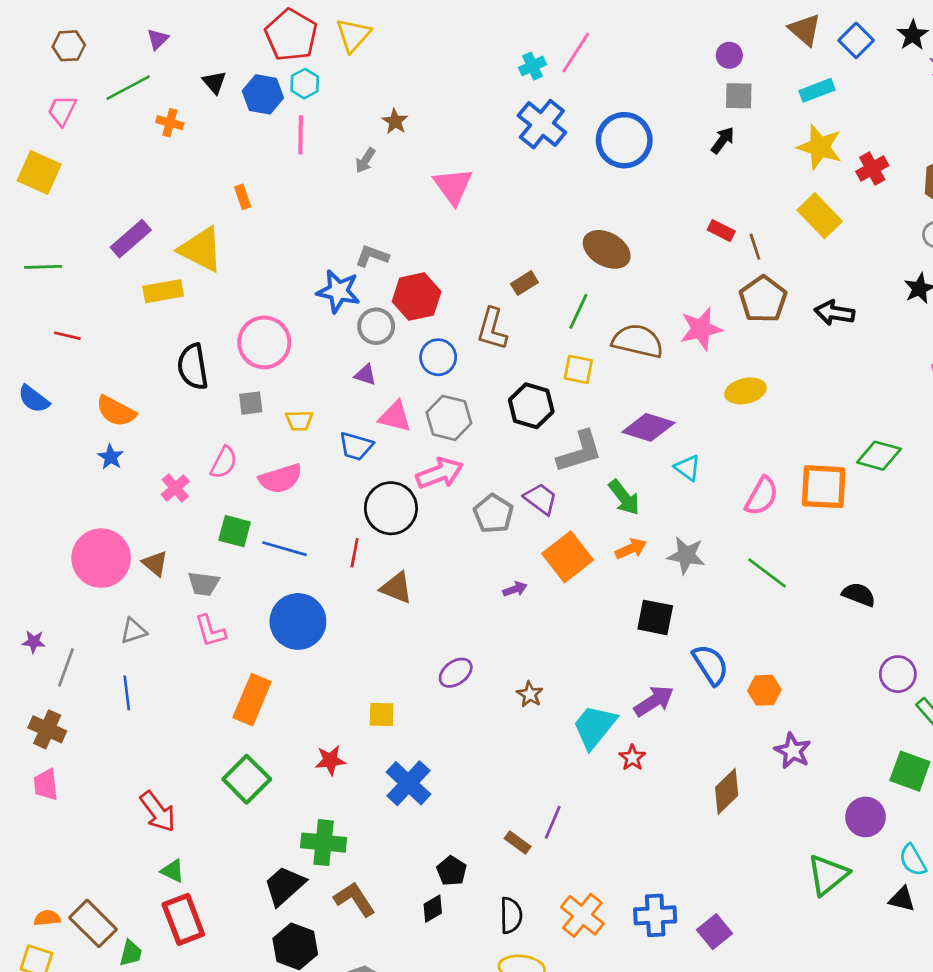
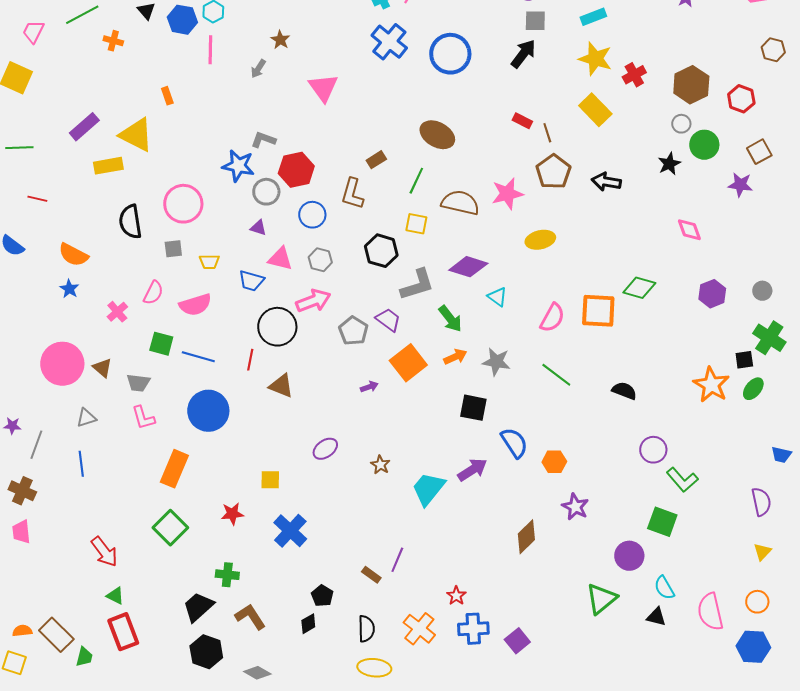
black arrow: (723, 140) -> (523, 54), size x1.4
gray hexagon: (449, 418) -> (320, 260), size x0.7
red star: (632, 758) -> (456, 596), moved
green cross: (324, 843) -> (227, 575), size x0.7

